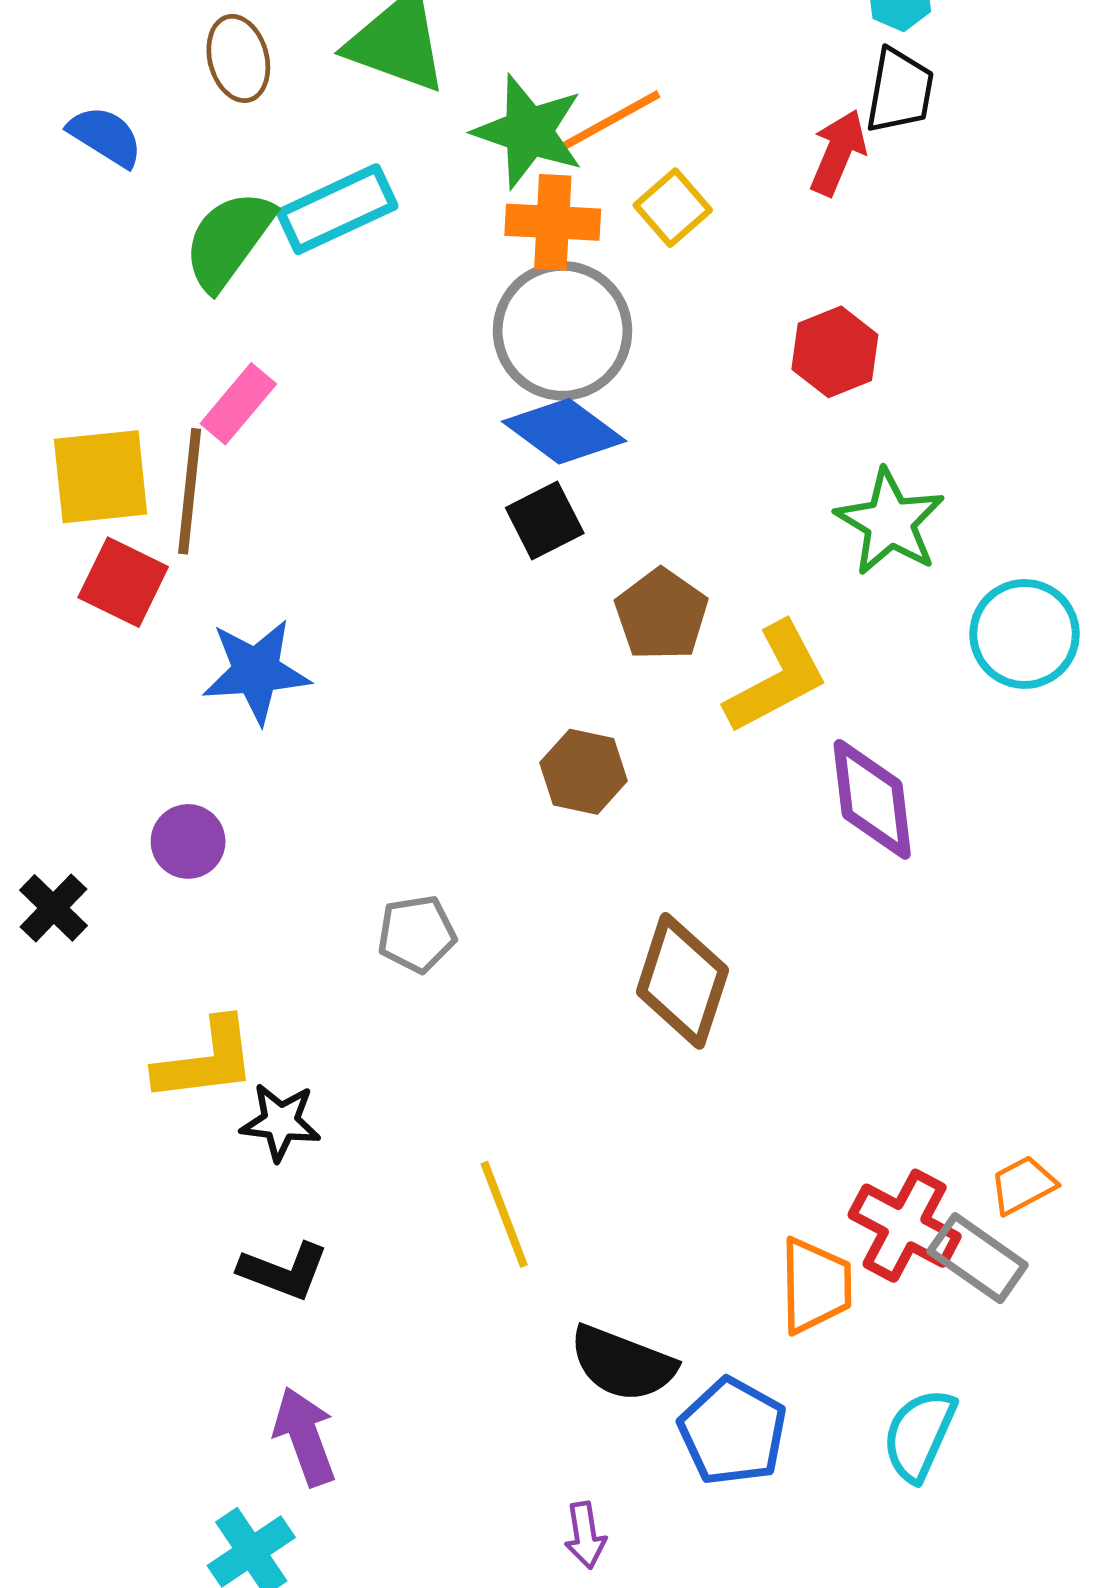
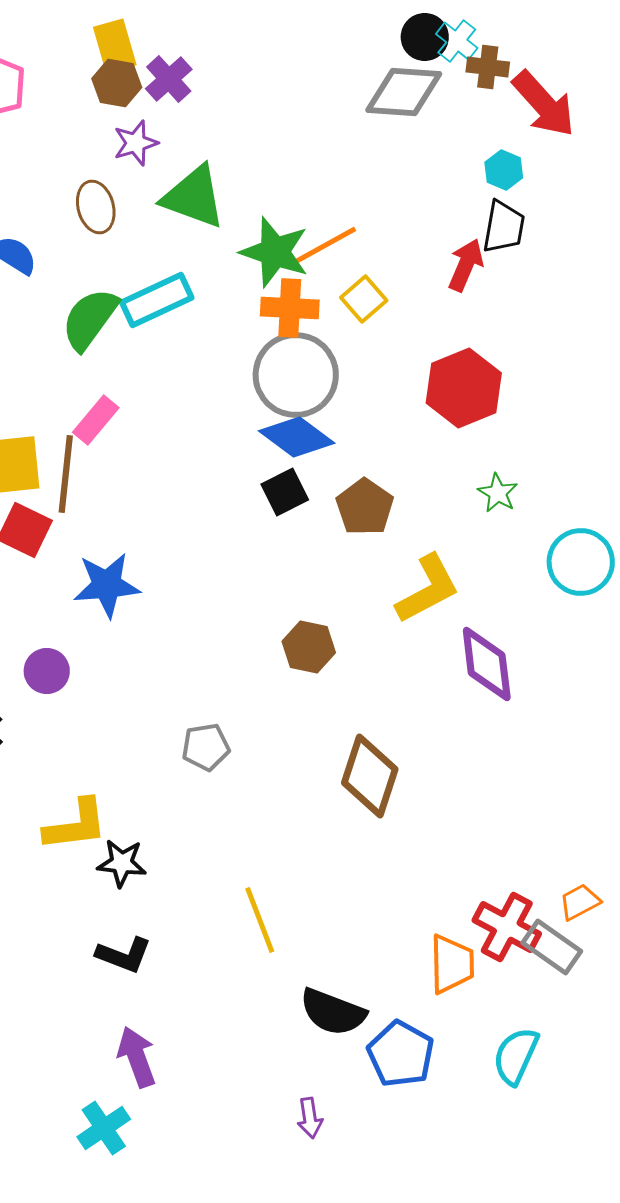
red hexagon: (835, 352) -> (464, 388), size x1.4
green star: (890, 522) -> (498, 493), size x0.6
brown pentagon: (661, 615) -> (365, 507), moved
purple circle: (188, 841) -> (47, 671), moved

